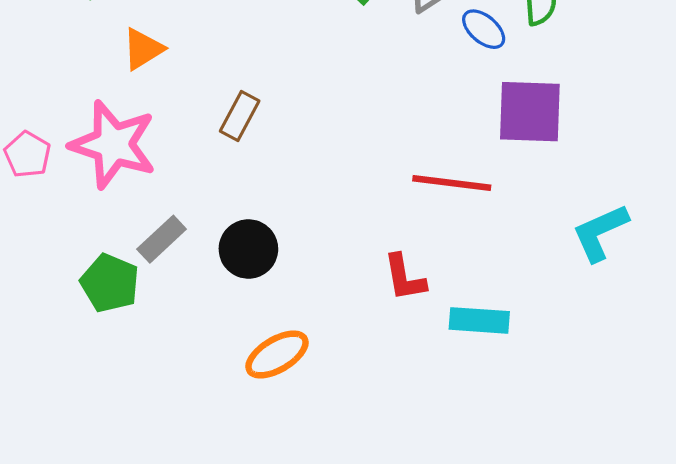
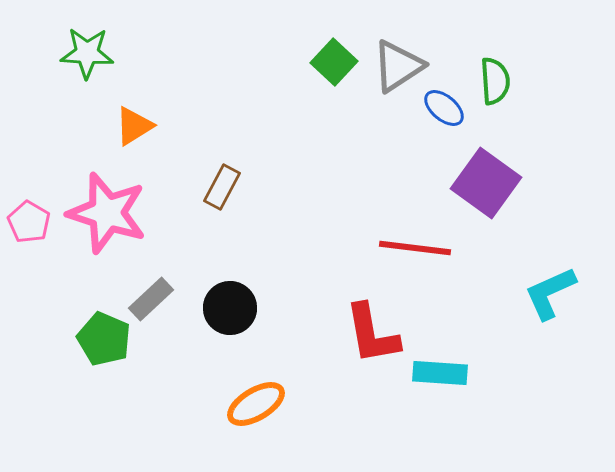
purple square: (530, 112) -> (486, 183), turned 34
red L-shape: (405, 278) -> (372, 334), size x1.4

